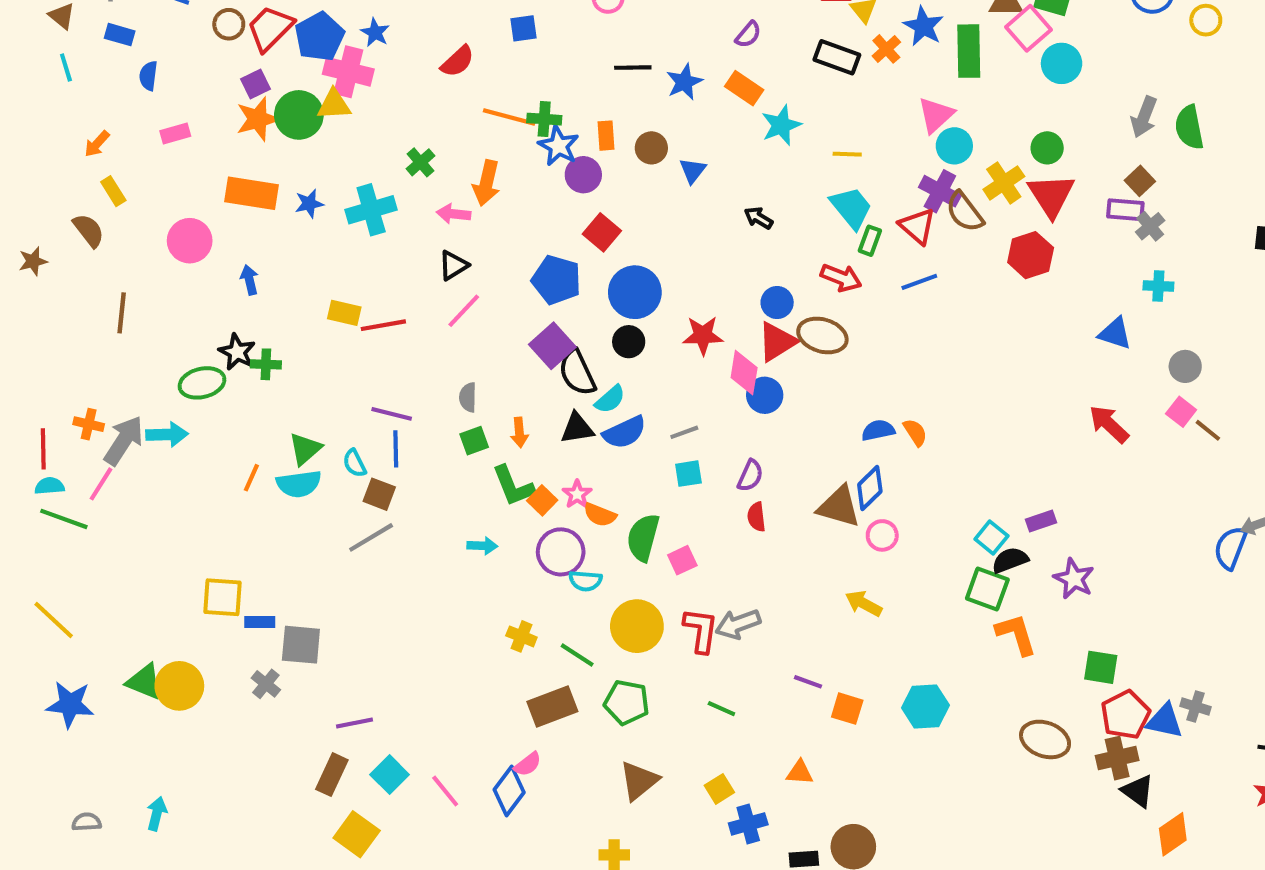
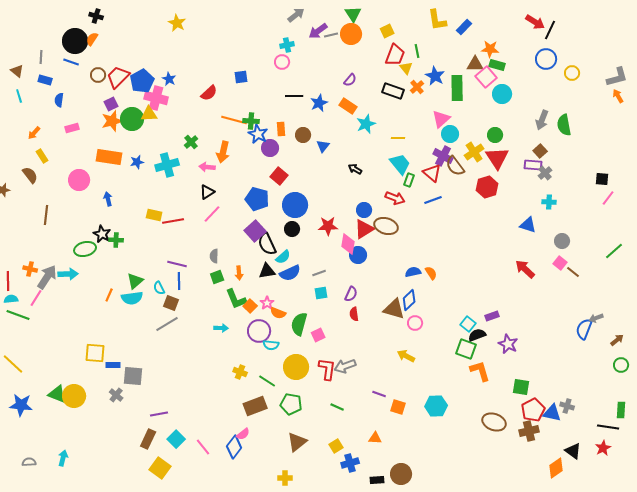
black triangle: (1138, 791) -> (573, 451), moved

